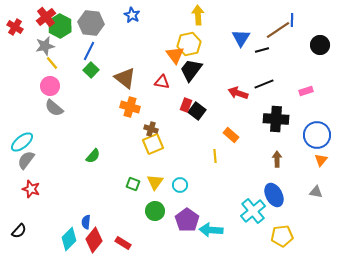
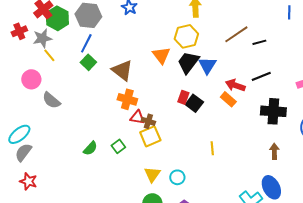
red cross: (15, 27) -> (19, 31), moved, turned 35
brown line: (278, 30) -> (236, 34), moved
blue triangle: (241, 38) -> (207, 65), moved
orange triangle: (175, 55) -> (161, 55), moved
red triangle: (162, 82) -> (137, 117), moved
pink circle: (50, 86) -> (31, 79), moved
orange rectangle: (231, 135) -> (228, 99), moved
green square: (133, 184) -> (118, 146), moved, turned 32

